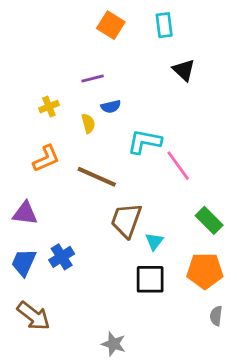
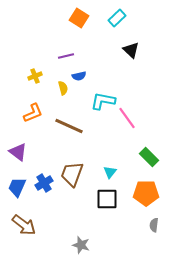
cyan rectangle: (164, 25) -> (117, 18), turned 54
purple triangle: (25, 213) -> (18, 152), turned 30
brown trapezoid: (126, 220) -> (72, 174), moved

